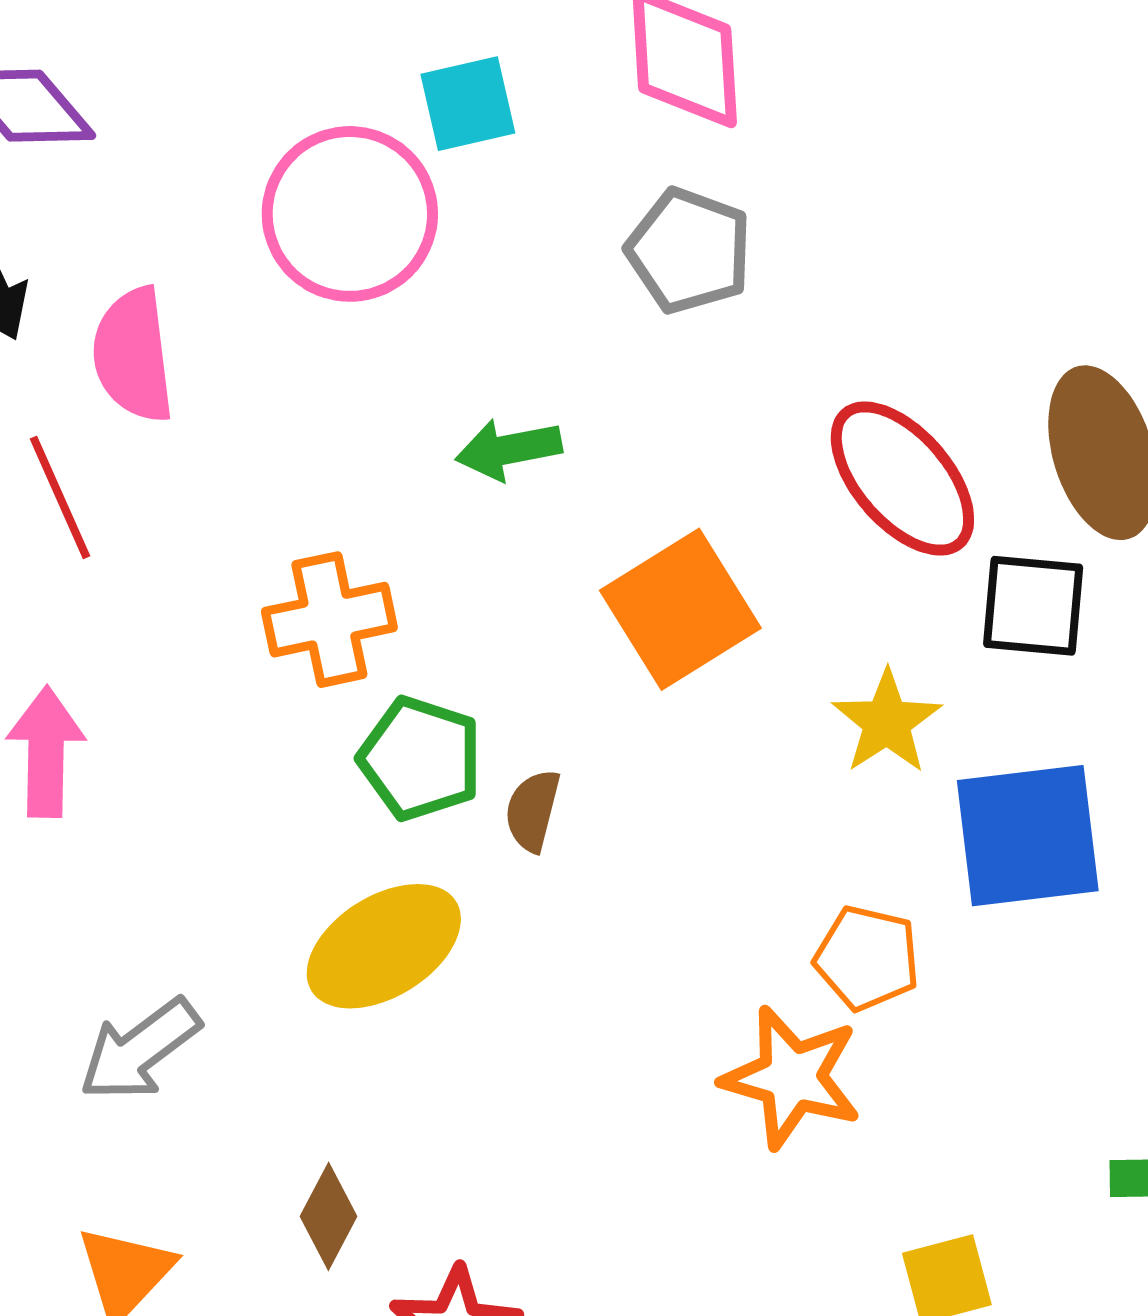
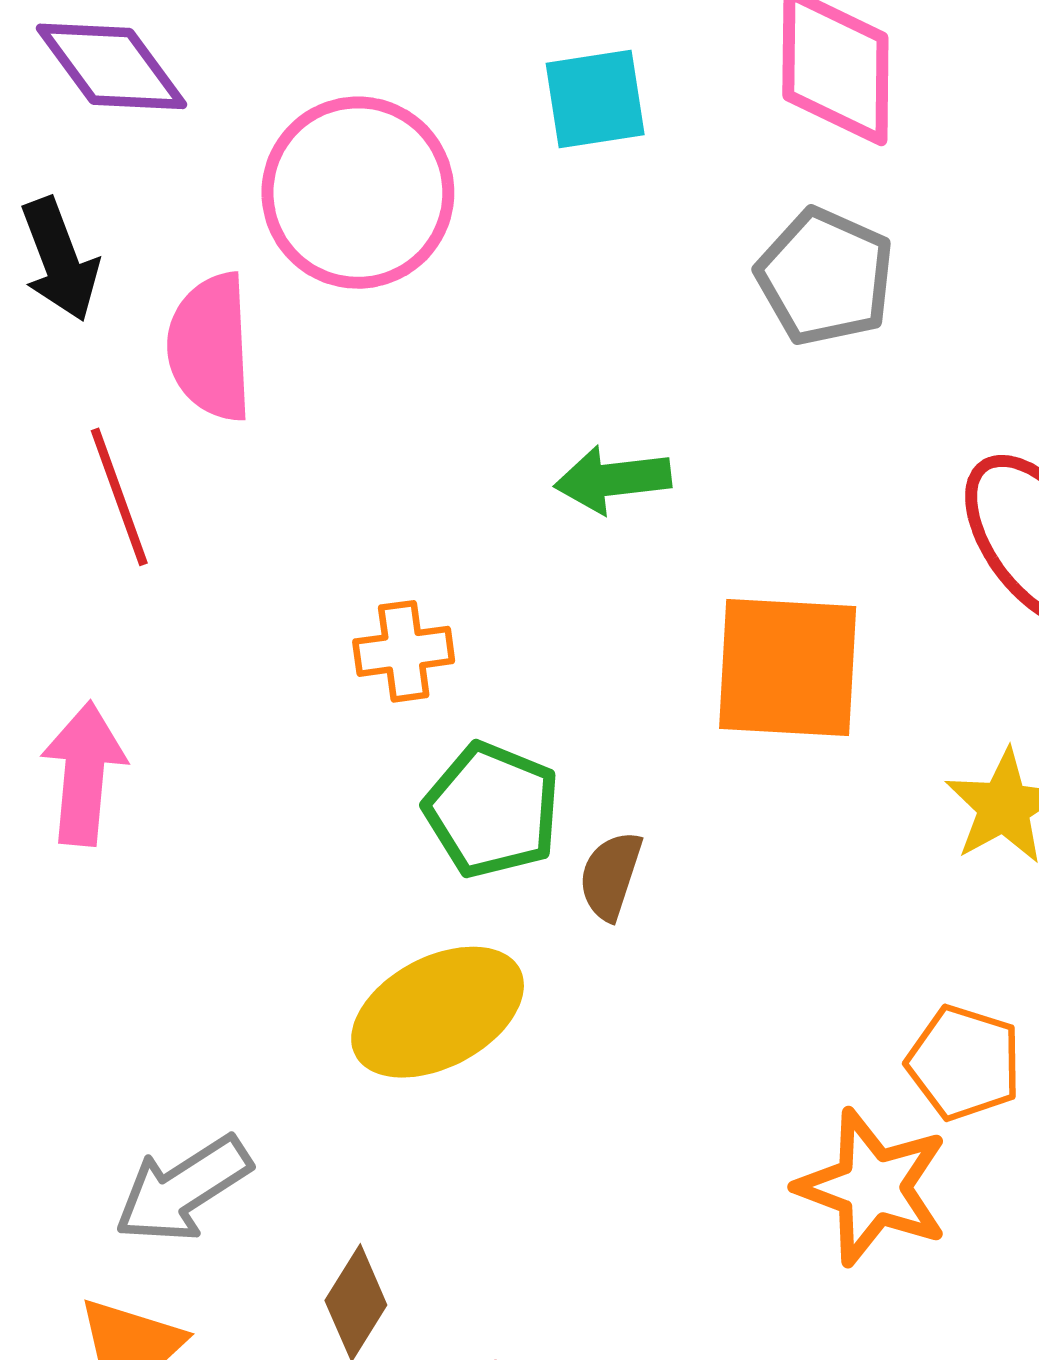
pink circle: (350, 214) -> (358, 193), moved
orange square: (680, 609) -> (788, 667), turned 31
orange cross: (329, 620) -> (404, 651), size x0.7
gray arrow: (140, 1050) -> (183, 1189), moved

